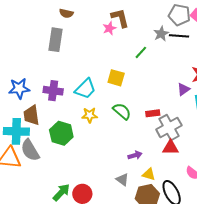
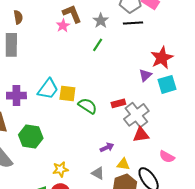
brown semicircle: (66, 13) -> (18, 17), turned -104
gray star: (161, 34) -> (101, 21), moved
yellow square: (116, 78) -> (67, 93), moved
yellow star: (90, 115) -> (60, 169), moved

